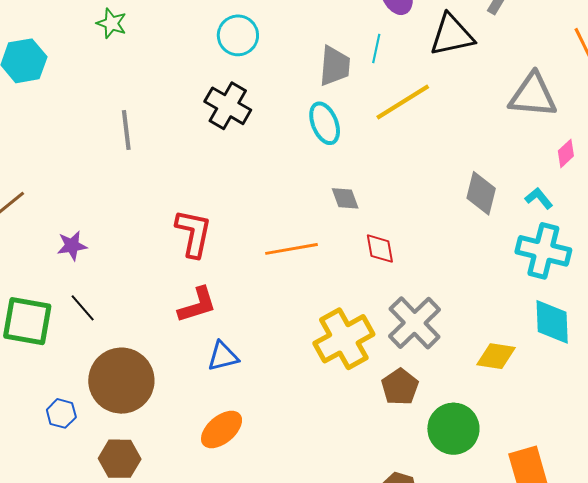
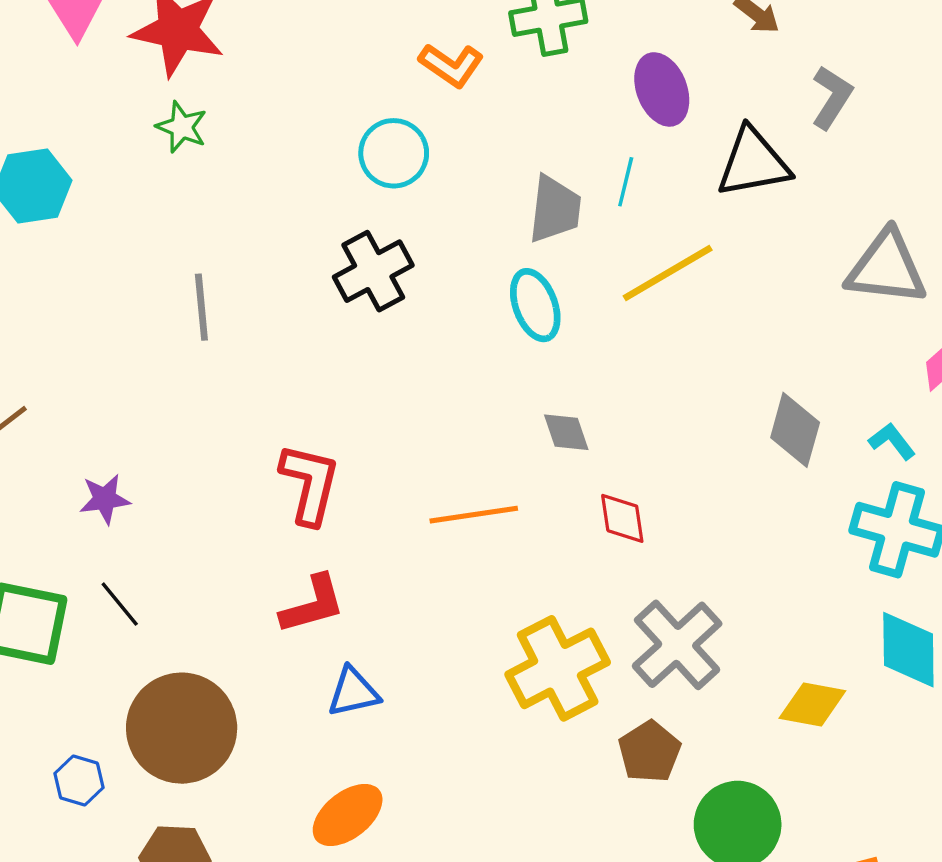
black cross: (228, 106) -> (373, 271), turned 30

